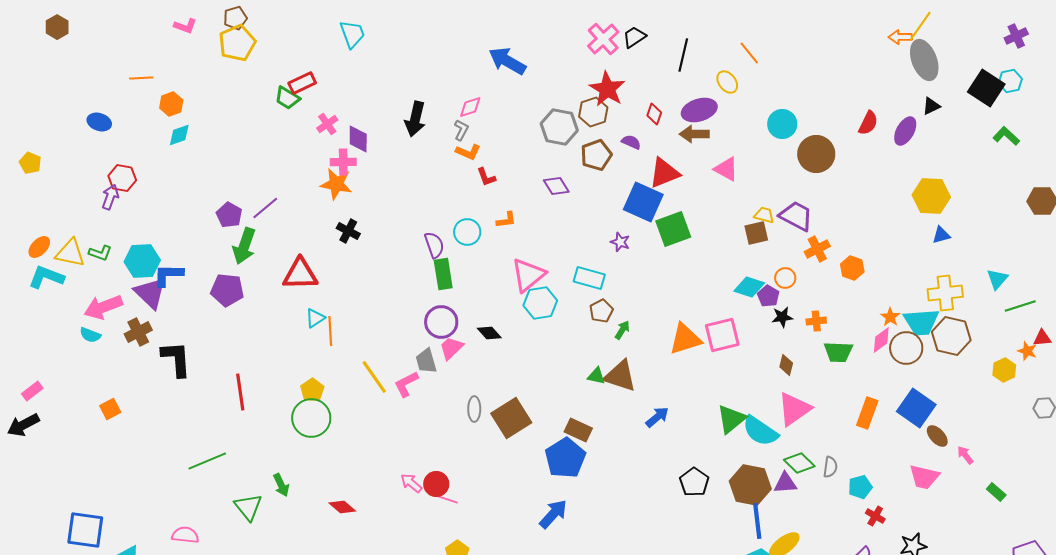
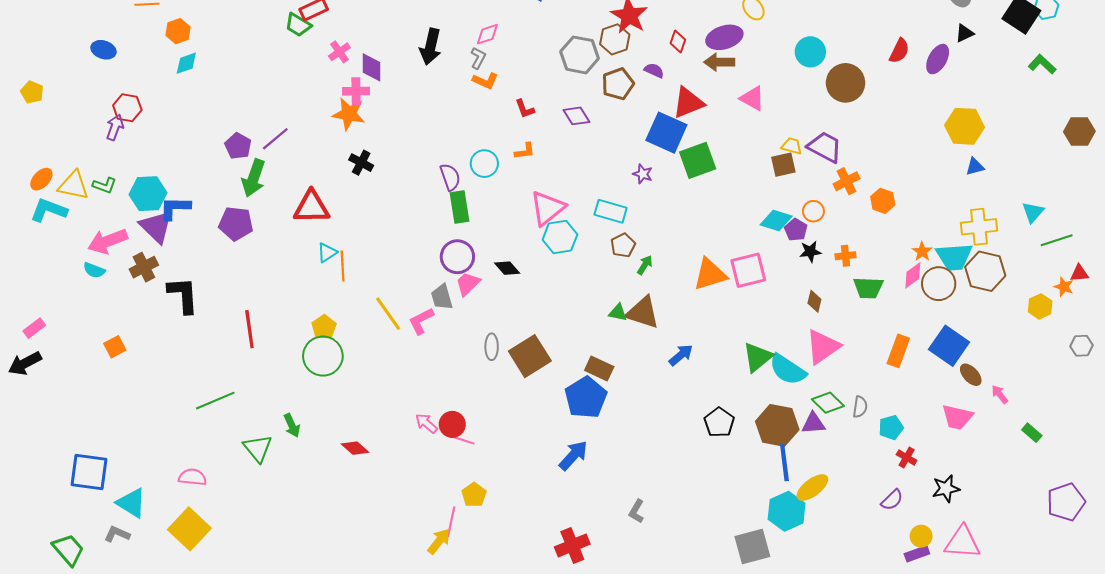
red L-shape: (486, 177) -> (525, 109), moved

